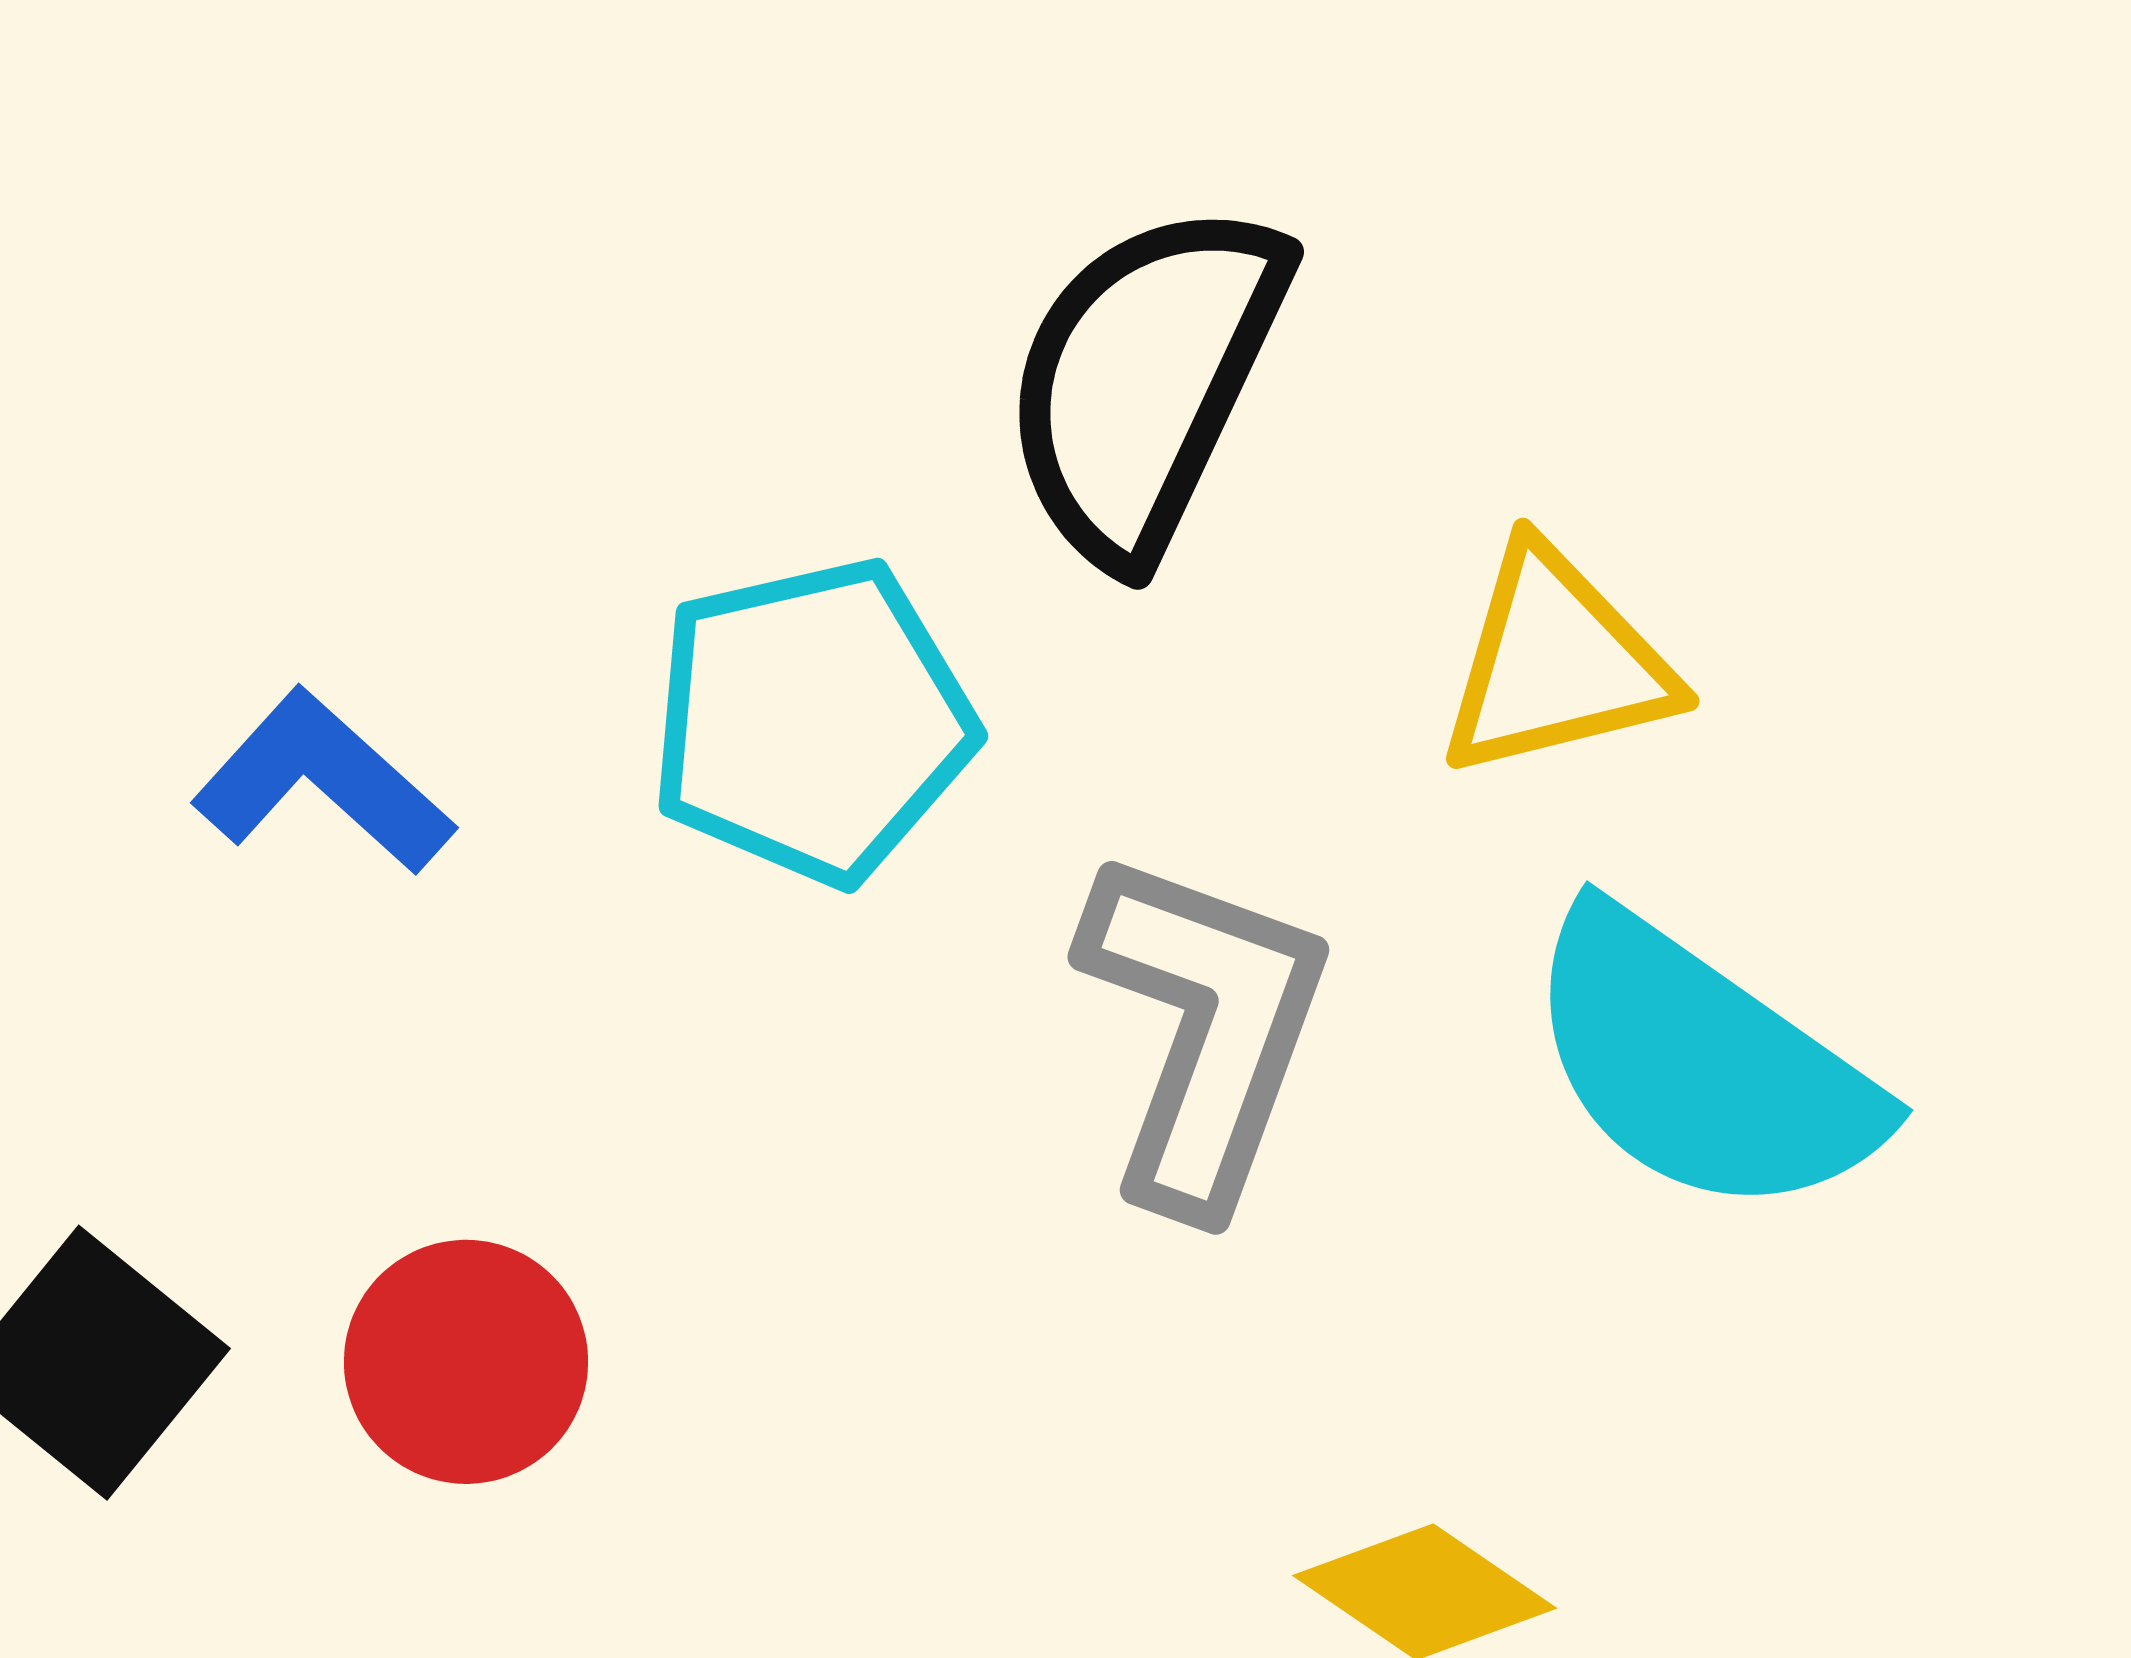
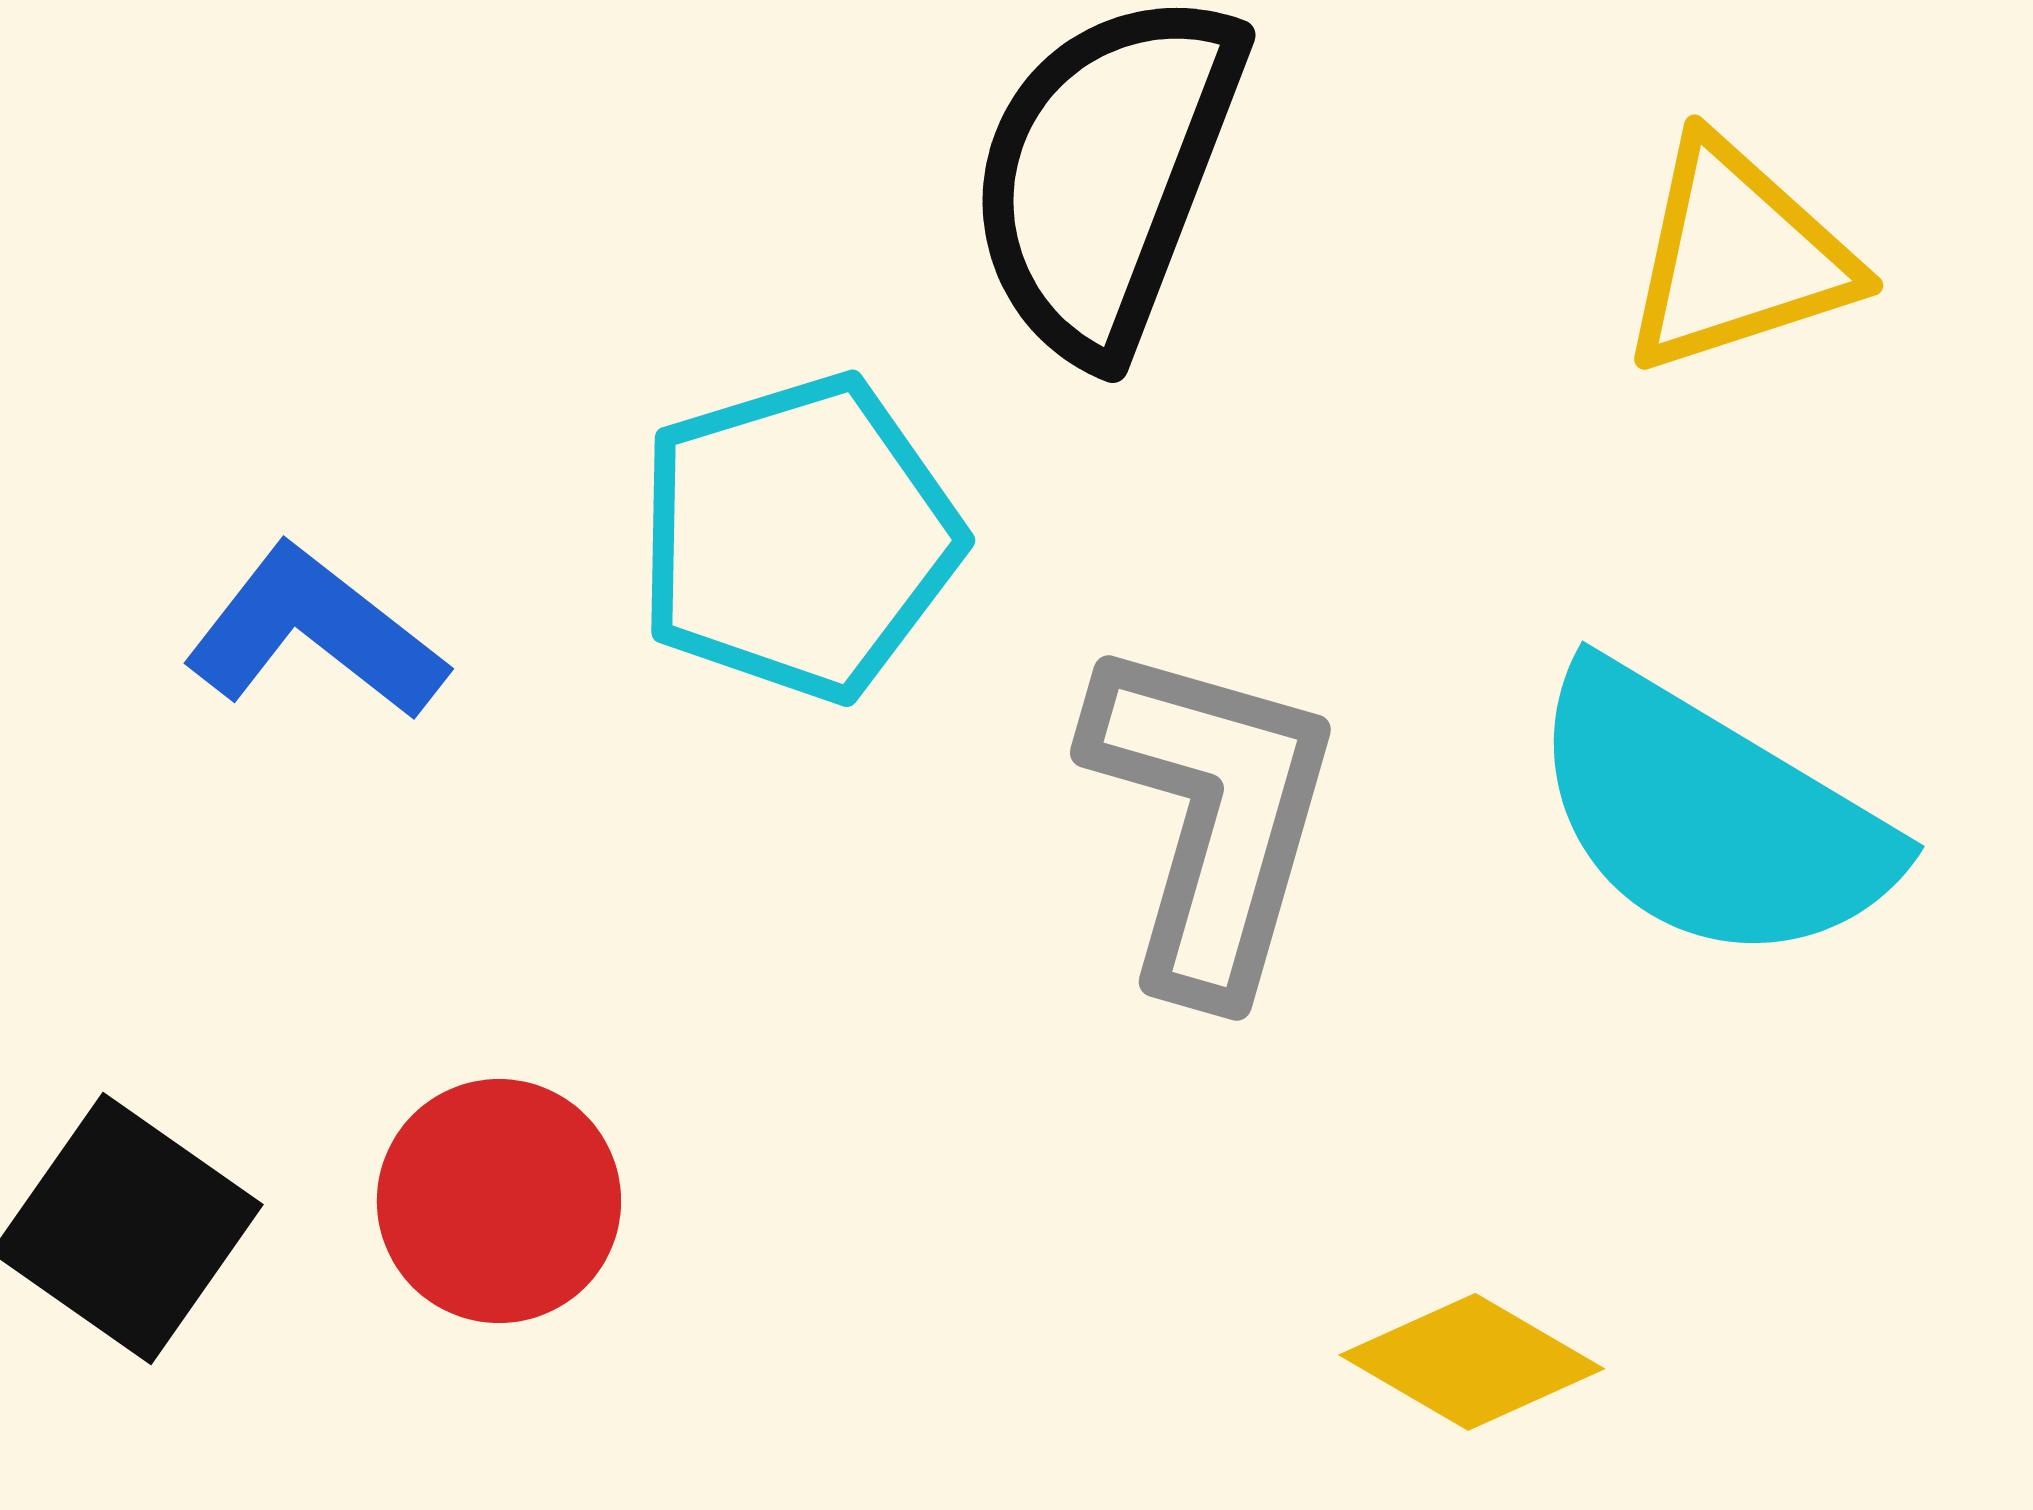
yellow triangle: (1556, 663) -> (1737, 256), moved

